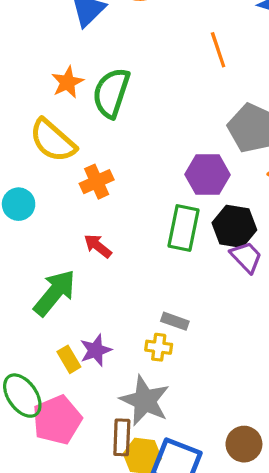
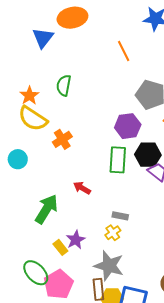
orange star: (67, 82) -> (29, 96), moved
green semicircle: (111, 93) -> (64, 85), size x0.7
red arrow: (98, 246) -> (82, 188), moved
yellow cross: (159, 347) -> (113, 233), turned -35

